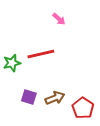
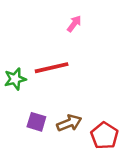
pink arrow: (59, 19) -> (74, 24), turned -96

